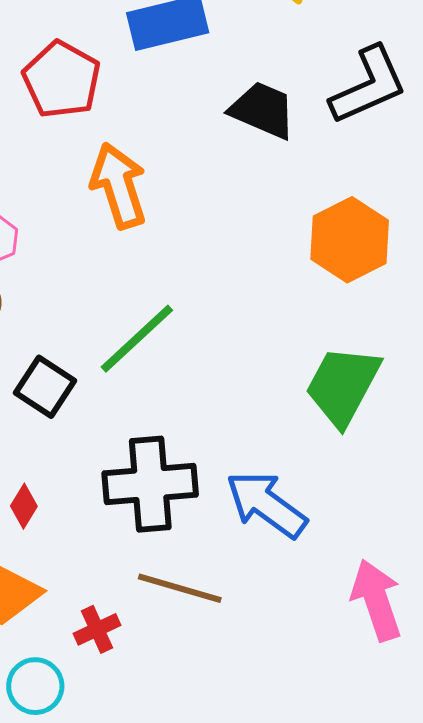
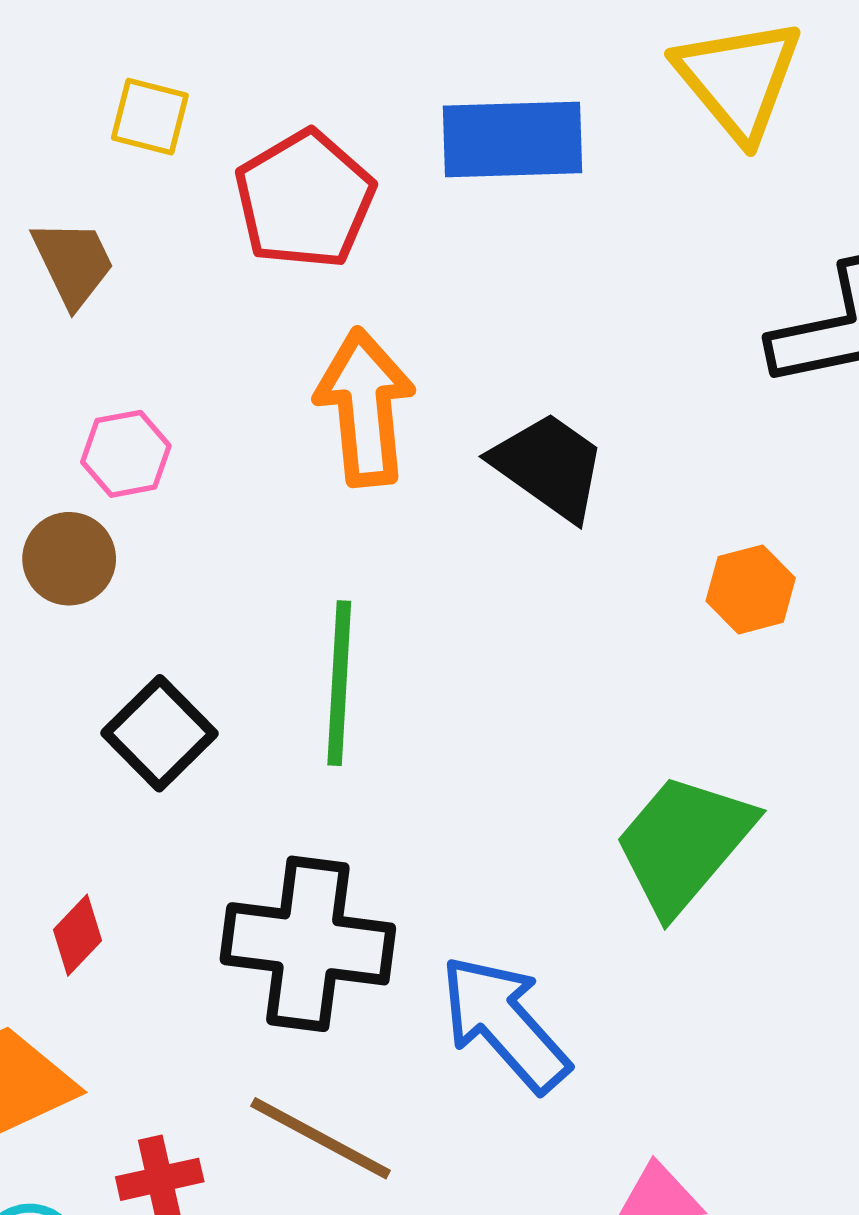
black trapezoid: (263, 110) -> (549, 466), moved
orange hexagon: (350, 240) -> (751, 589), size x0.6
green line: (137, 339) -> (339, 683), turned -56

